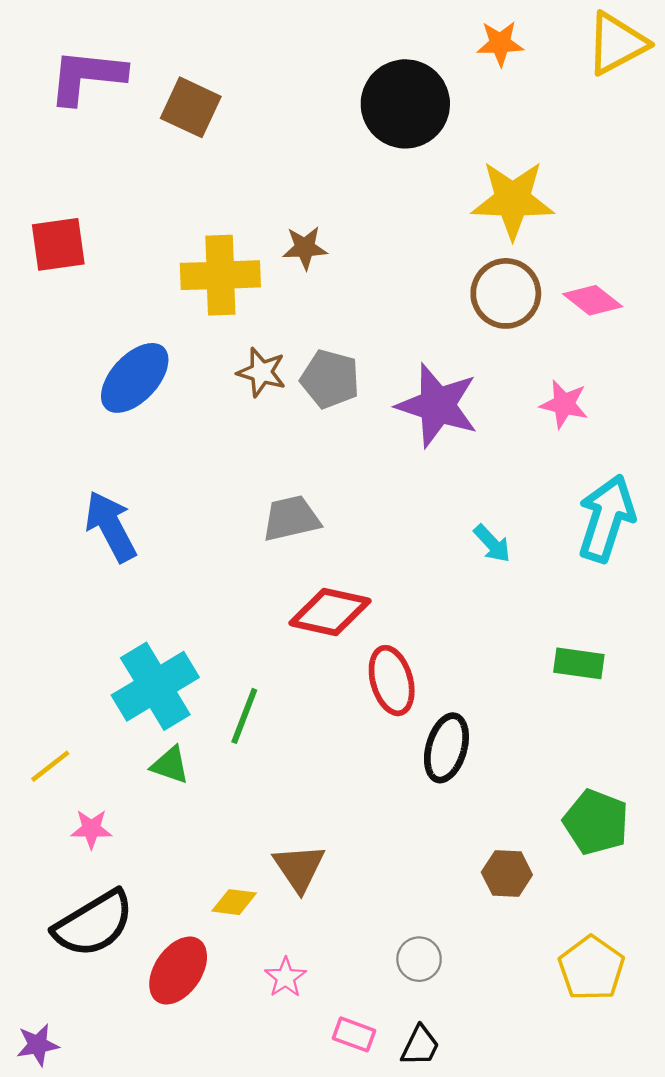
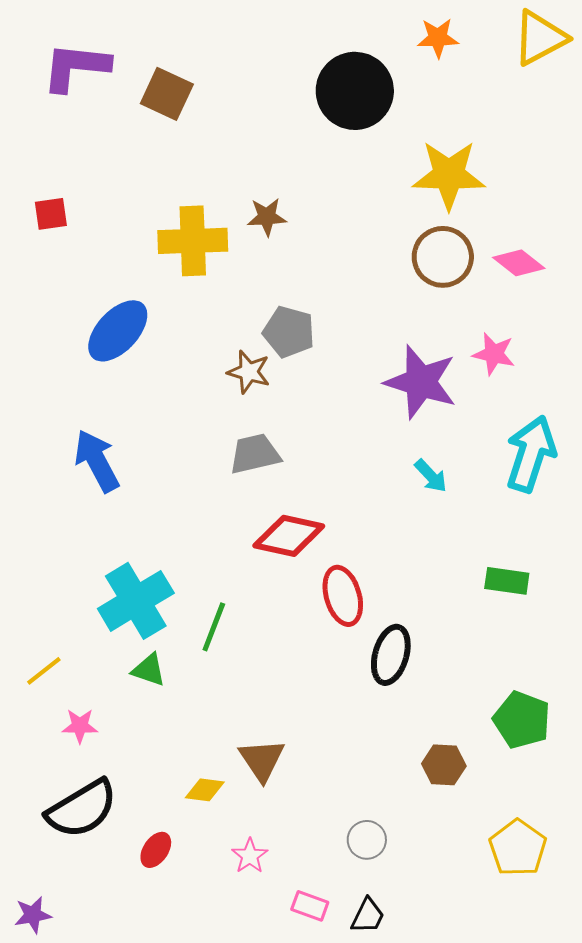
red square: (58, 244) -> (51, 214), size x0.7
brown star: (261, 372) -> (249, 372), moved
purple star: (437, 405) -> (421, 382), moved
red ellipse: (178, 971) -> (156, 850), size x0.6

